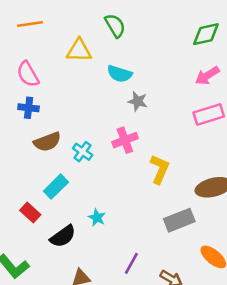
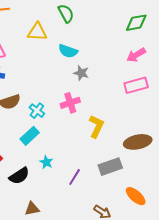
cyan rectangle: (56, 187) -> (30, 136), moved
purple line: (131, 263) -> (75, 177), moved

